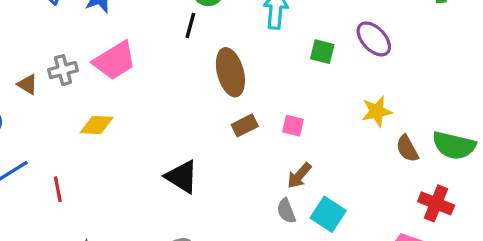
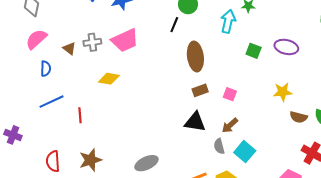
purple ellipse: (374, 39) -> (286, 47), turned -40
brown semicircle: (407, 149) -> (299, 117), turned -54
black triangle: (182, 177) -> (195, 122), moved, turned -30

